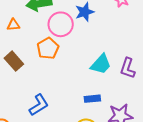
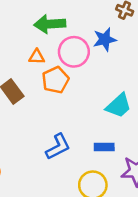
orange triangle: (13, 25) -> (37, 57), moved
blue L-shape: (39, 105) -> (58, 147), moved

